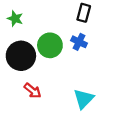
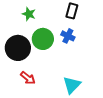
green star: (15, 19) -> (29, 14), moved

